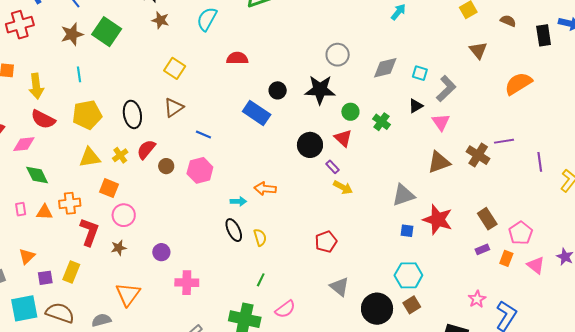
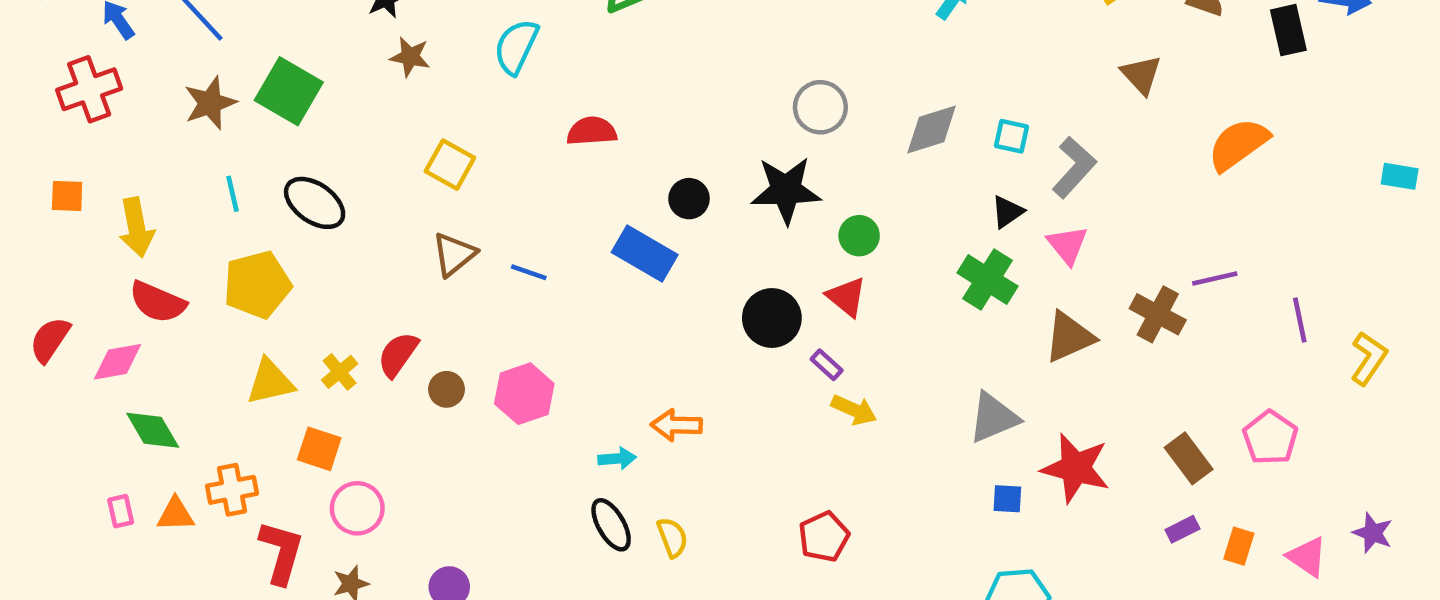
black ellipse: (132, 114) -> (315, 203), moved, turned -40
green cross: (381, 122) -> (987, 280), moved, size x1.4
blue line: (203, 134) -> (529, 272), moved
pink pentagon: (521, 233) -> (1270, 438), moved

